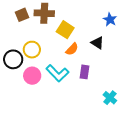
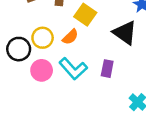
black triangle: (97, 43) -> (125, 33), size x1.5
orange semicircle: (72, 49) -> (70, 37), moved

